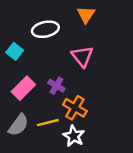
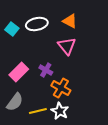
orange triangle: (86, 15) -> (70, 21), moved, turned -35
cyan square: (15, 51) -> (12, 29), moved
yellow line: (48, 123) -> (38, 111), moved

